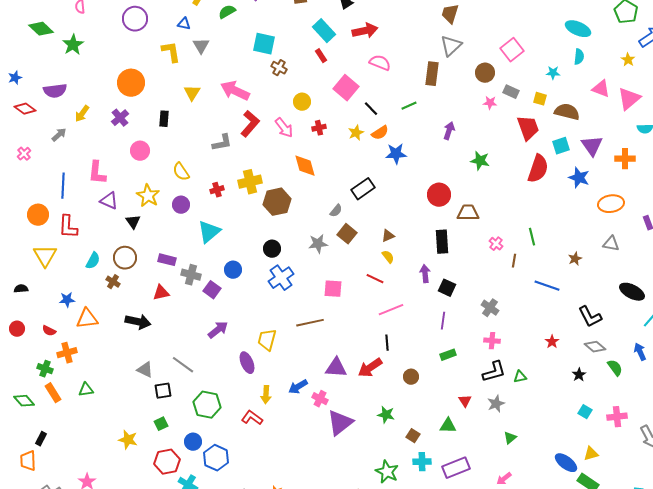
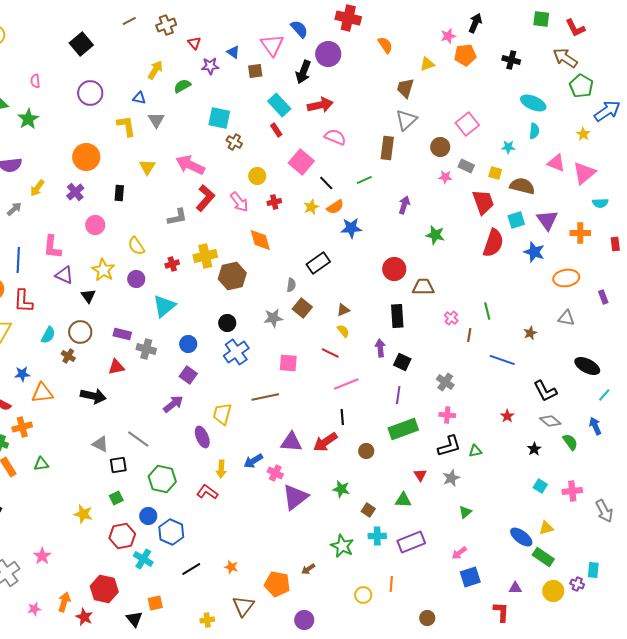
gray semicircle: (336, 211) -> (291, 285), turned -32
purple square: (212, 290) -> (188, 375), moved
green rectangle: (448, 355) -> (403, 429), size x1.8

